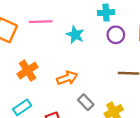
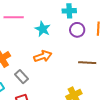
orange arrow: (67, 78) -> (43, 56), moved
gray rectangle: (86, 102) -> (22, 77), moved

